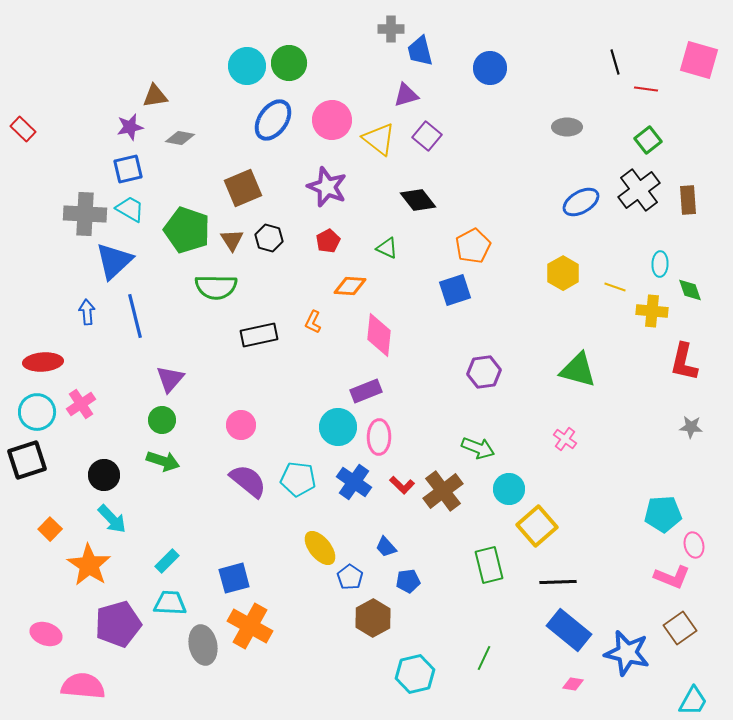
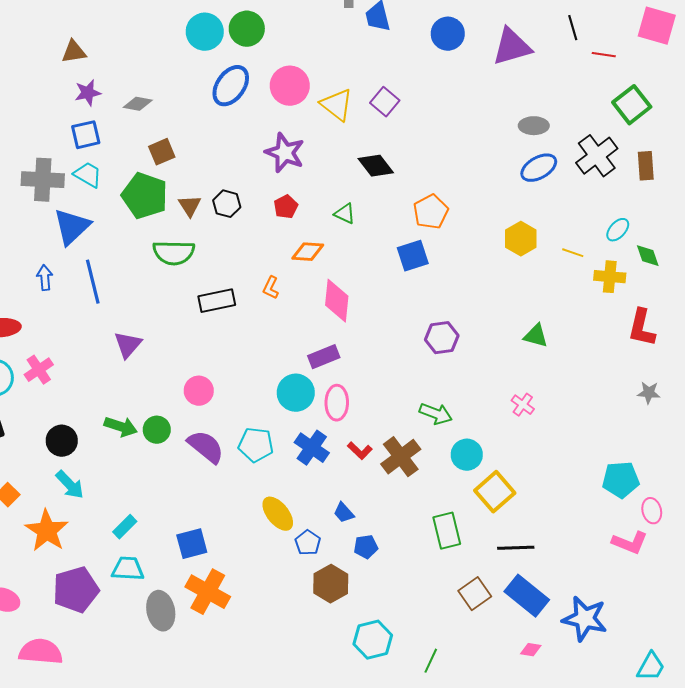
purple triangle: (406, 95) -> (512, 47), moved, size x1.6
brown triangle: (155, 96) -> (74, 52), moved
gray ellipse: (567, 127) -> (534, 126), moved
green square: (648, 140) -> (632, 105), moved, size x1.4
brown square: (243, 188) -> (162, 152), moved, size x0.7
cyan ellipse: (660, 264) -> (618, 230), turned 40
green triangle: (578, 370) -> (536, 336), size x0.7
green circle: (162, 420) -> (157, 430), moved
brown square: (680, 628) -> (475, 594), moved
green line: (484, 658) -> (431, 661), moved

